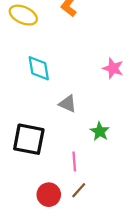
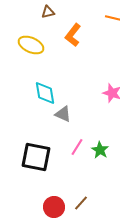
gray triangle: (68, 104) -> (63, 114), moved
pink line: (74, 161) -> (77, 147), moved, turned 36

